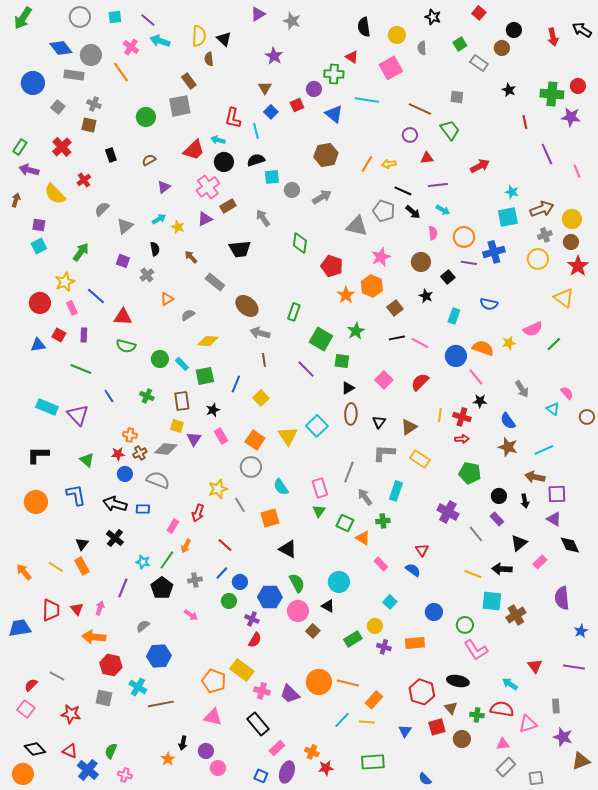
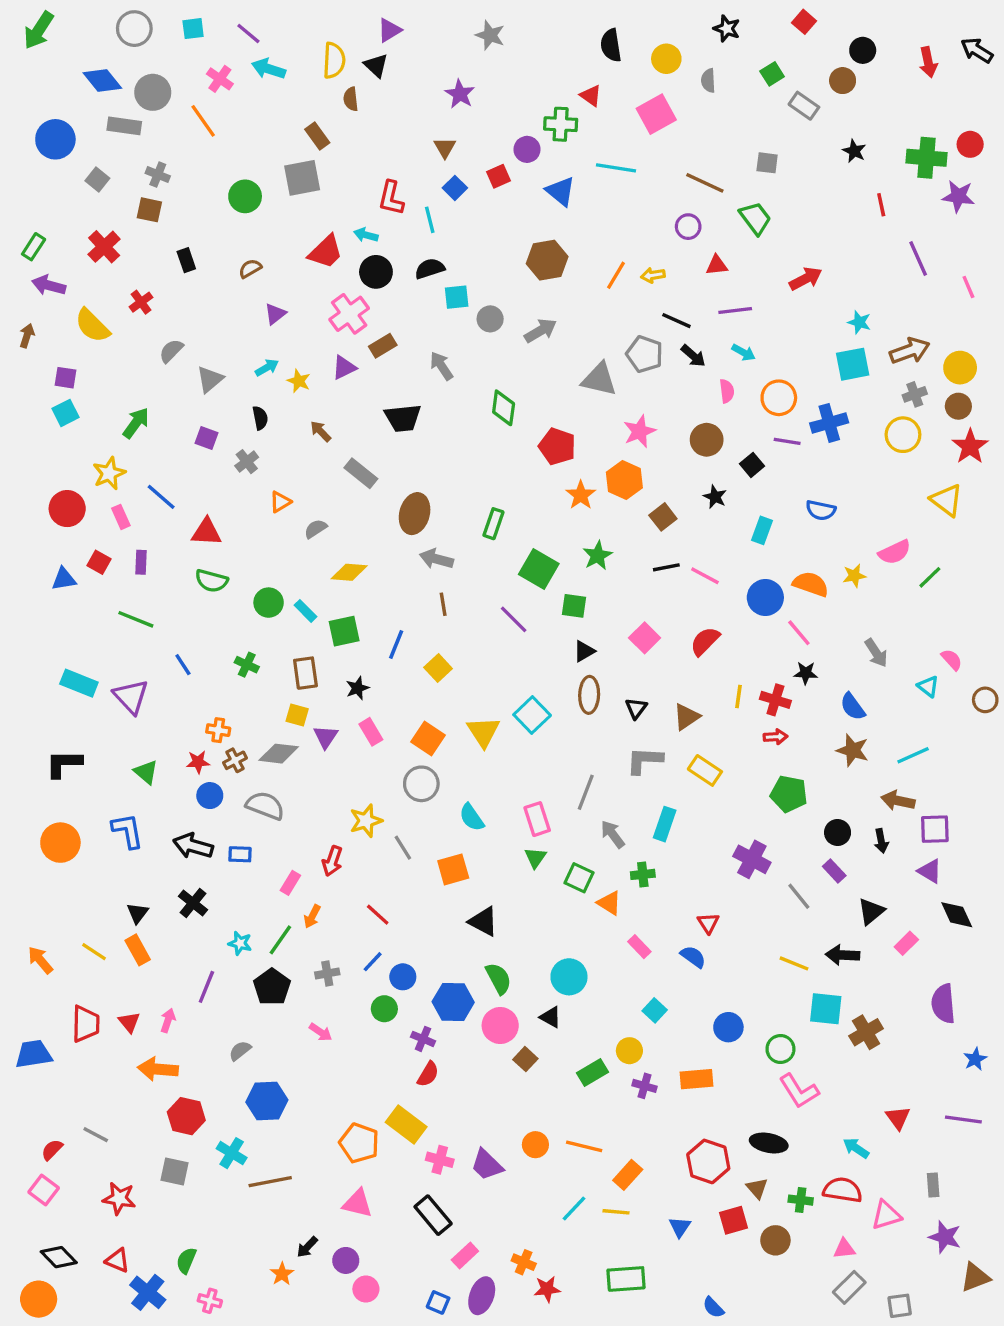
purple triangle: (258, 14) -> (389, 30), moved
brown ellipse: (247, 306) -> (415, 514), turned 65
orange circle: (319, 682) -> (535, 1145), size x0.6
black arrow: (183, 743) -> (307, 1247), turned 32

